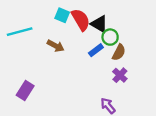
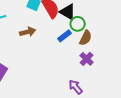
brown arrow: (56, 46) -> (28, 32), turned -42

